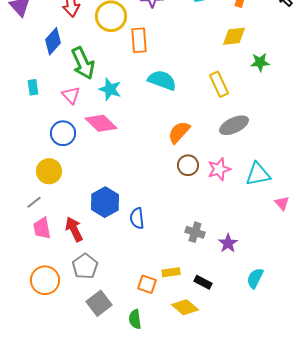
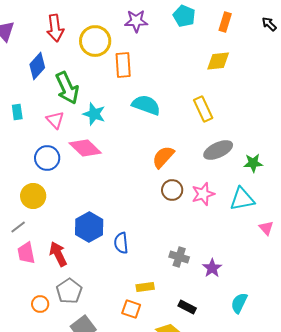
green star: (260, 62) -> (253, 163), moved
yellow rectangle: (171, 272) -> (145, 287), moved
orange circle: (45, 280) -> (40, 304), moved, size x0.6

